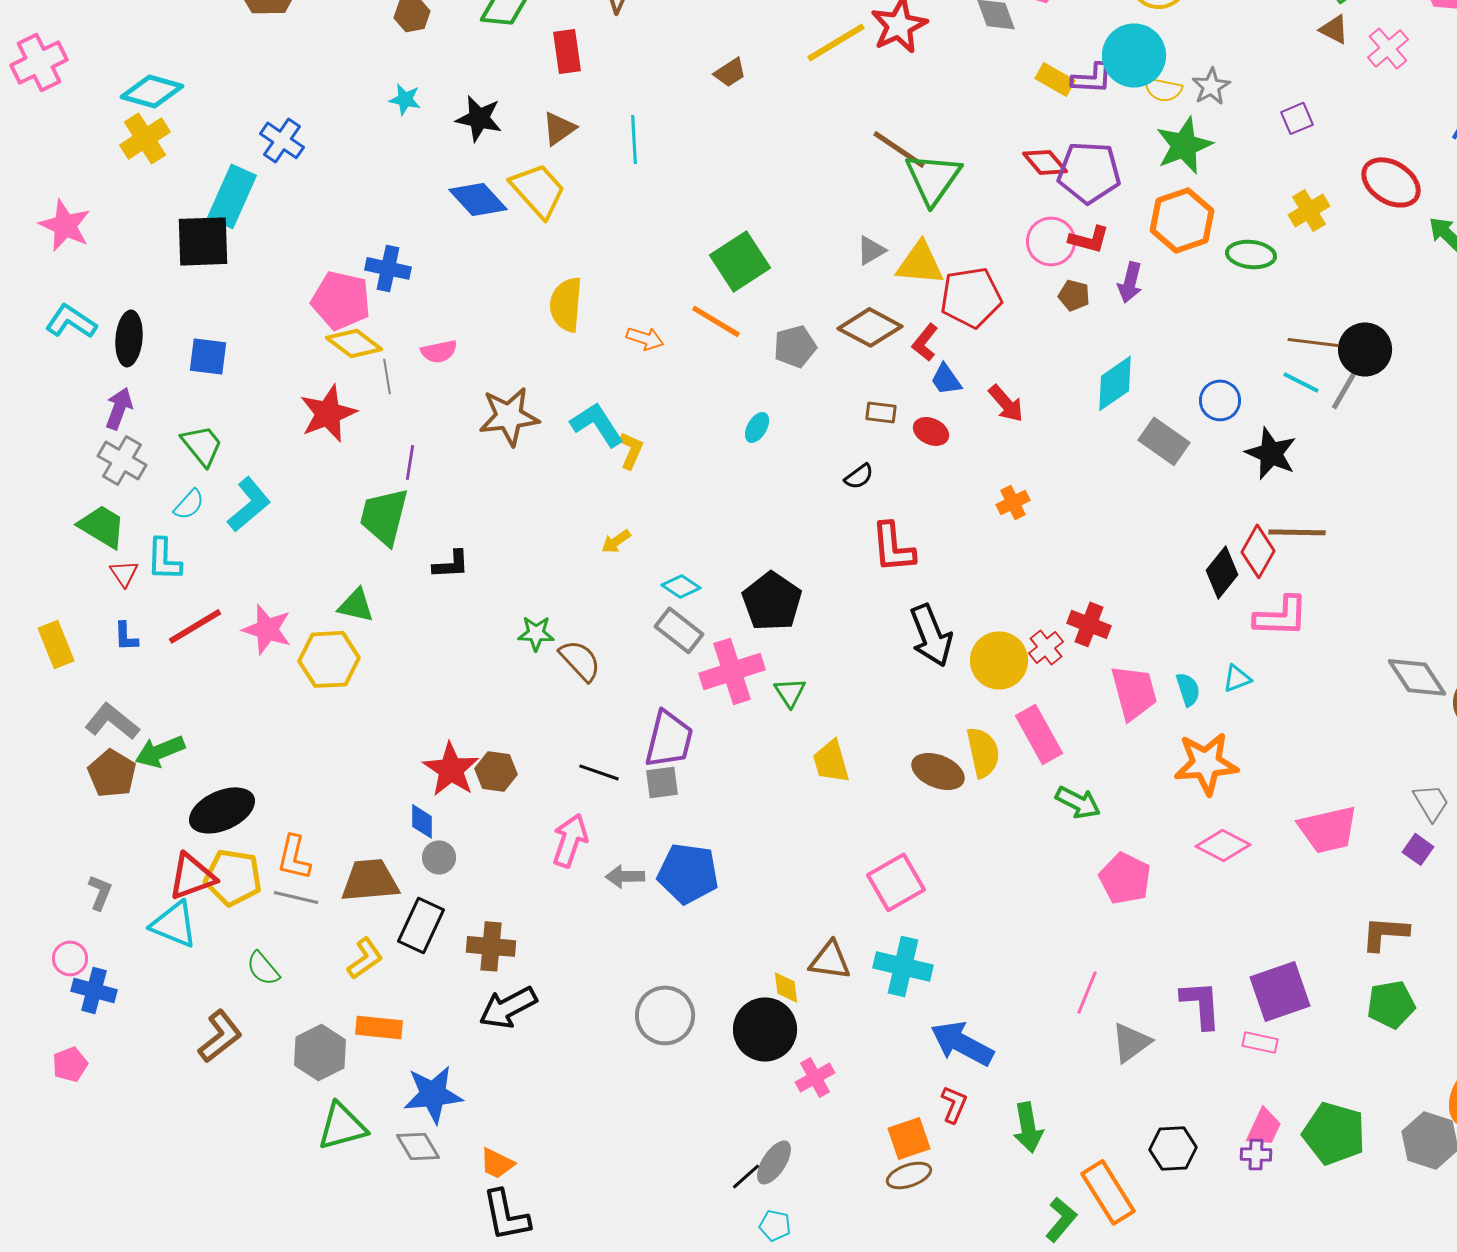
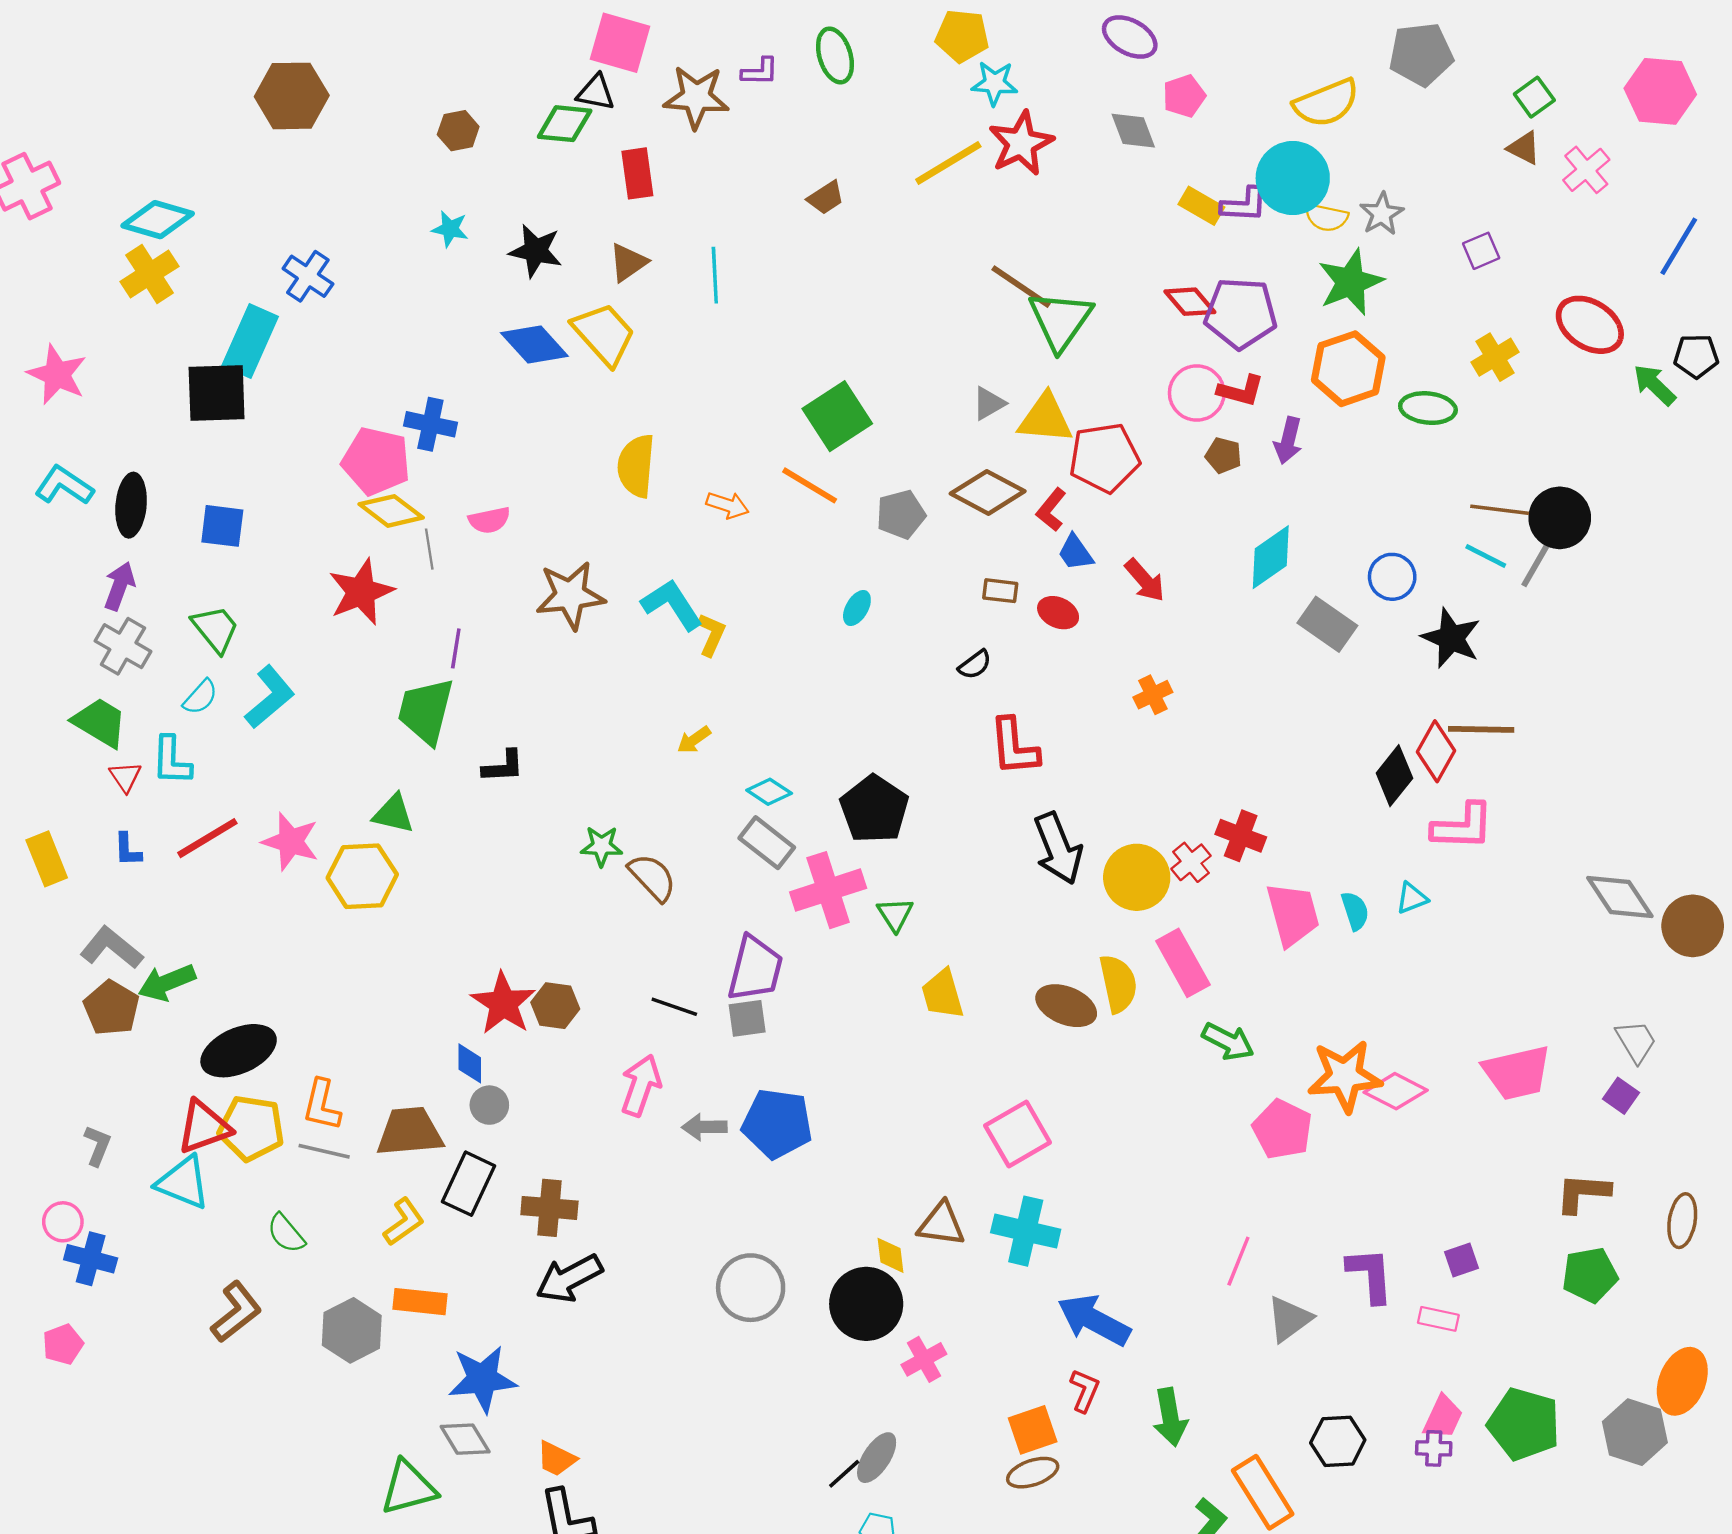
orange star: (1206, 763) -> (1345, 1076), moved
purple square: (1280, 991) -> (1461, 1260), size x0.5
green triangle: (342, 1126) -> (408, 1488), moved

